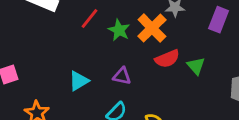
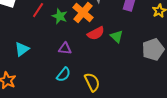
cyan triangle: (79, 81) -> (22, 49), moved

